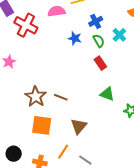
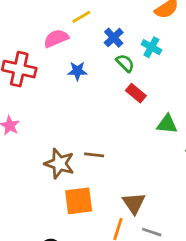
blue star: (75, 38) -> (77, 71), moved
green triangle: (107, 94) -> (167, 124), moved
brown triangle: (79, 126) -> (134, 203), moved

